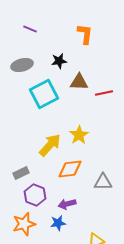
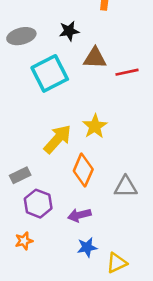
orange diamond: (70, 169) -> (83, 170), turned -60
blue star: (58, 223) -> (87, 247), moved
orange star: (24, 224) -> (24, 241), size x0.6

